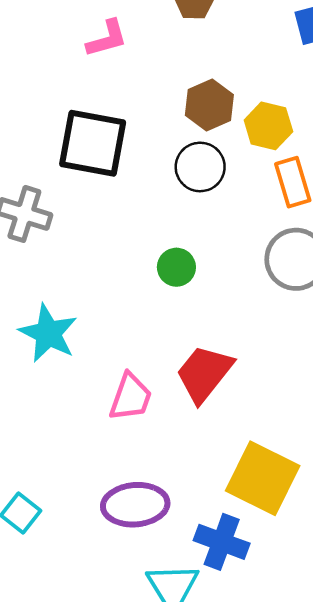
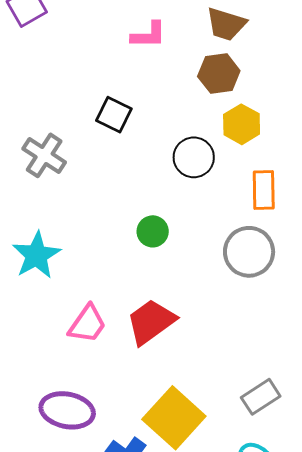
brown hexagon: (209, 105) -> (219, 74), moved
yellow hexagon: (268, 126) -> (242, 124), moved
black square: (93, 143) -> (114, 115), size x0.6

